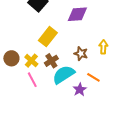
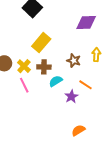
purple diamond: (77, 14) -> (86, 23), moved
brown cross: (51, 61) -> (44, 67), turned 32
cyan semicircle: (64, 75) -> (56, 81), size x0.6

